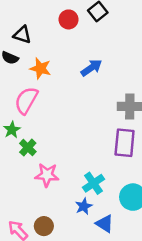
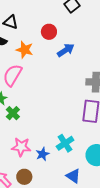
red circle: (69, 19) -> (49, 32), moved
pink star: (47, 175) -> (21, 147), moved
blue star: (84, 206) -> (42, 154), moved

